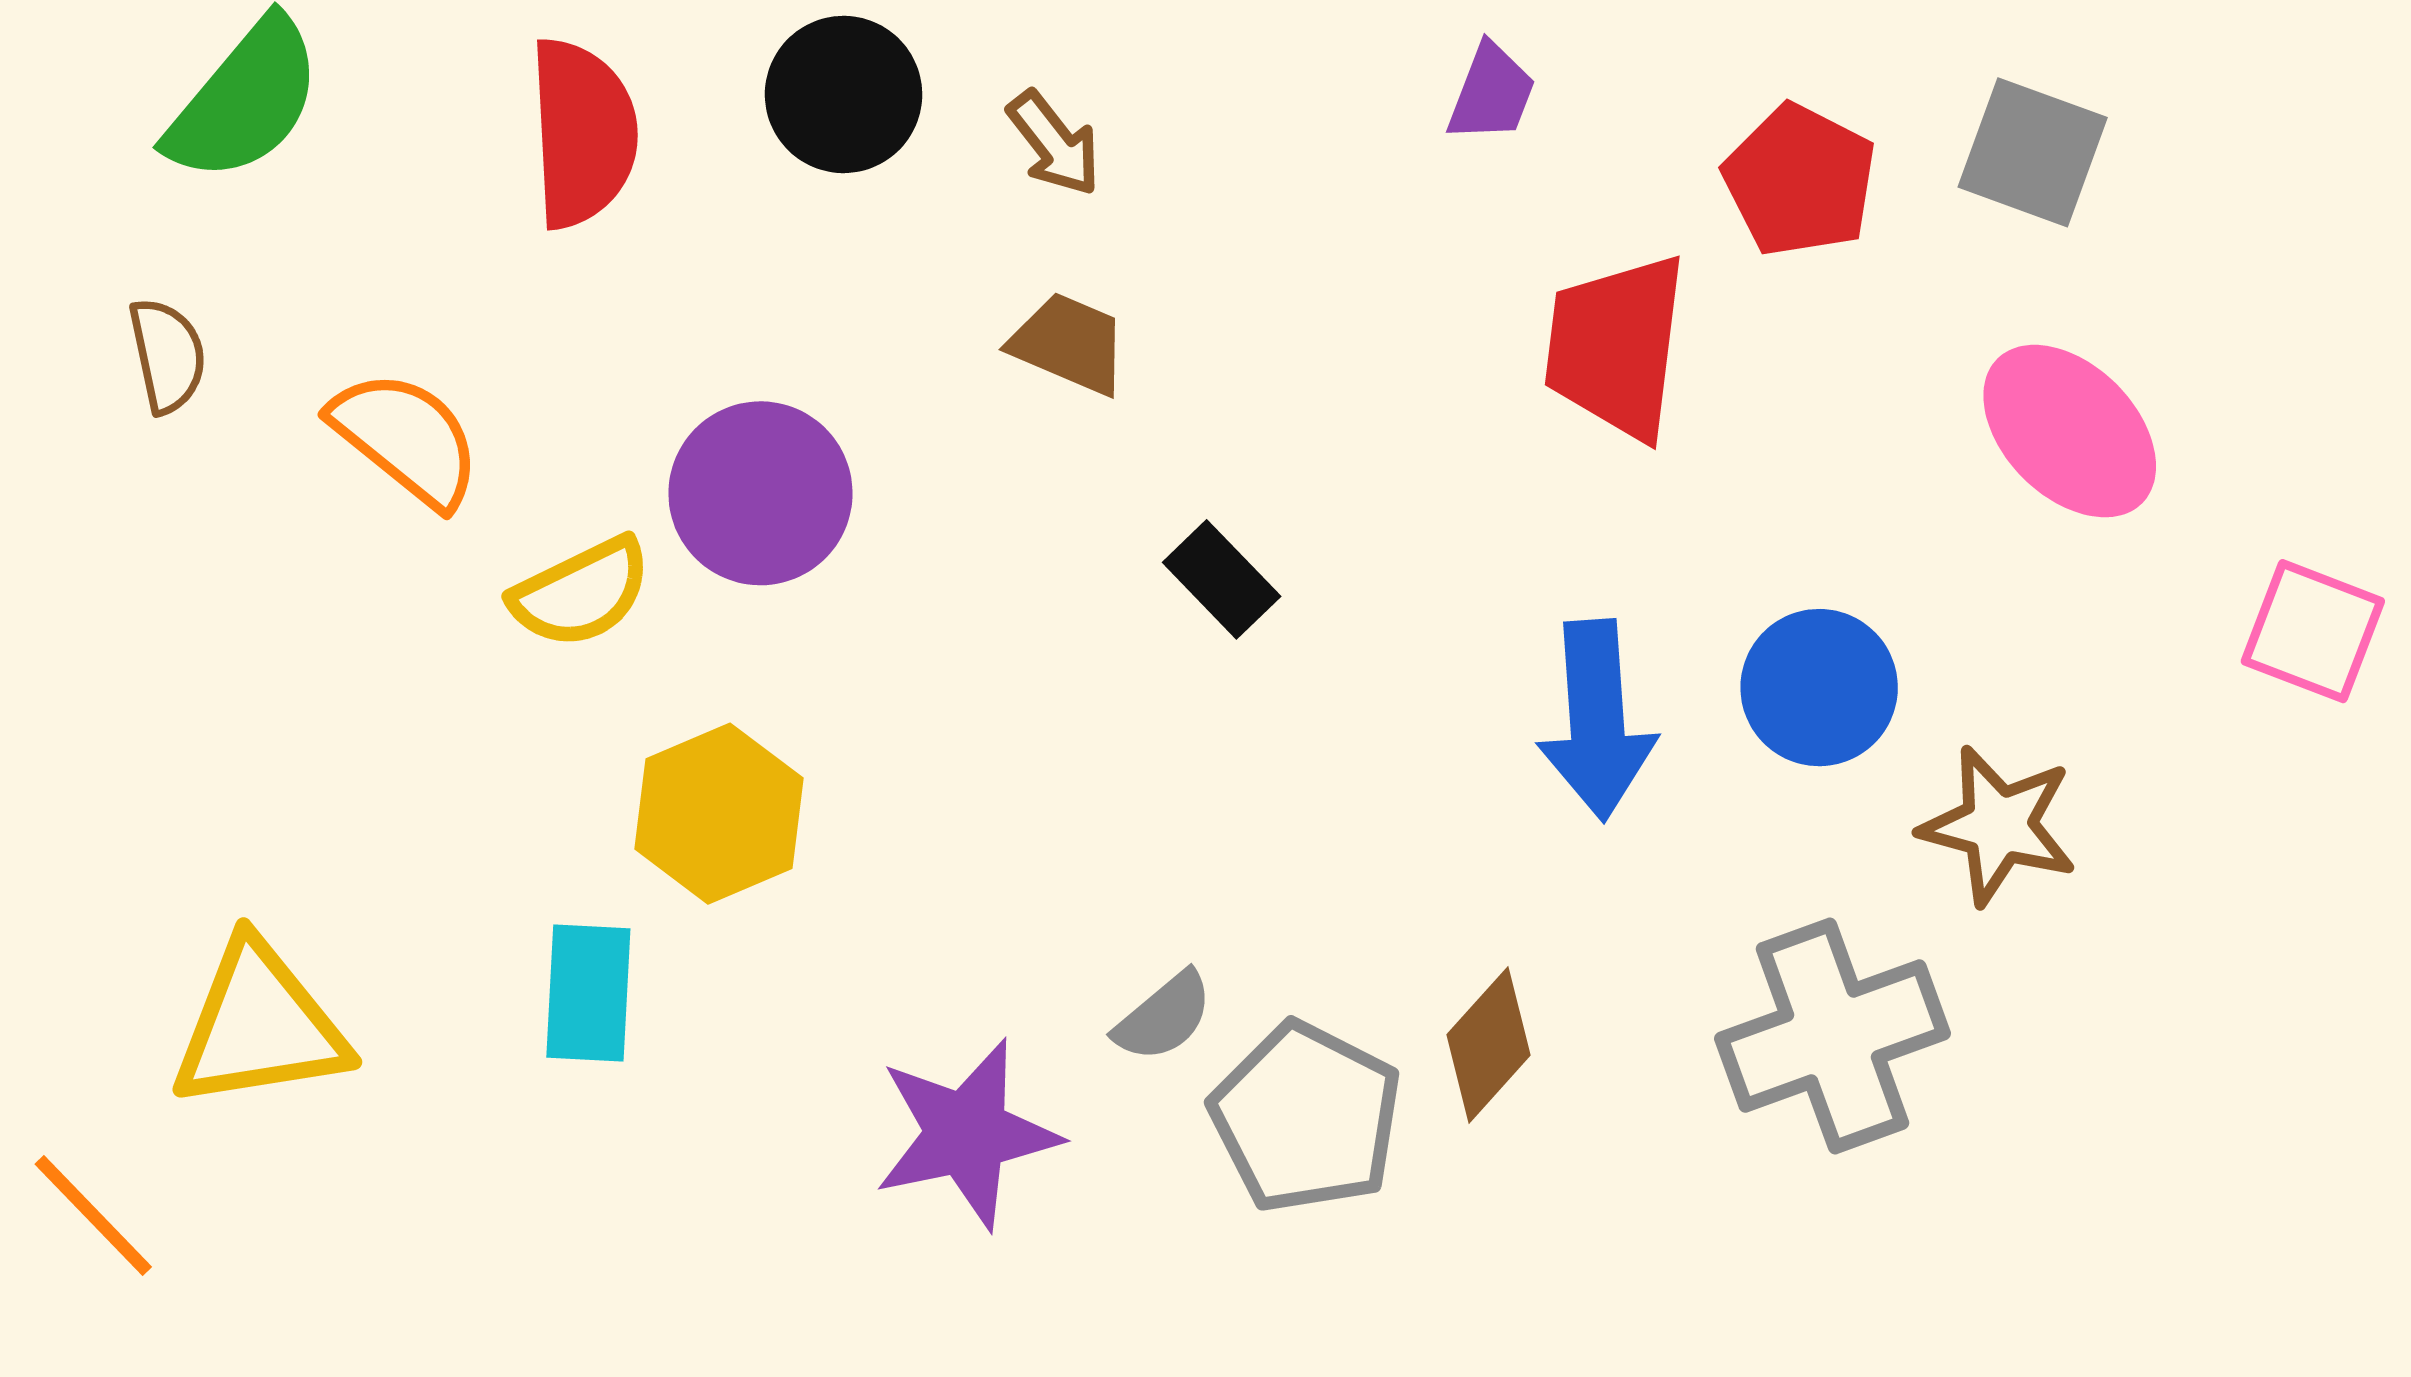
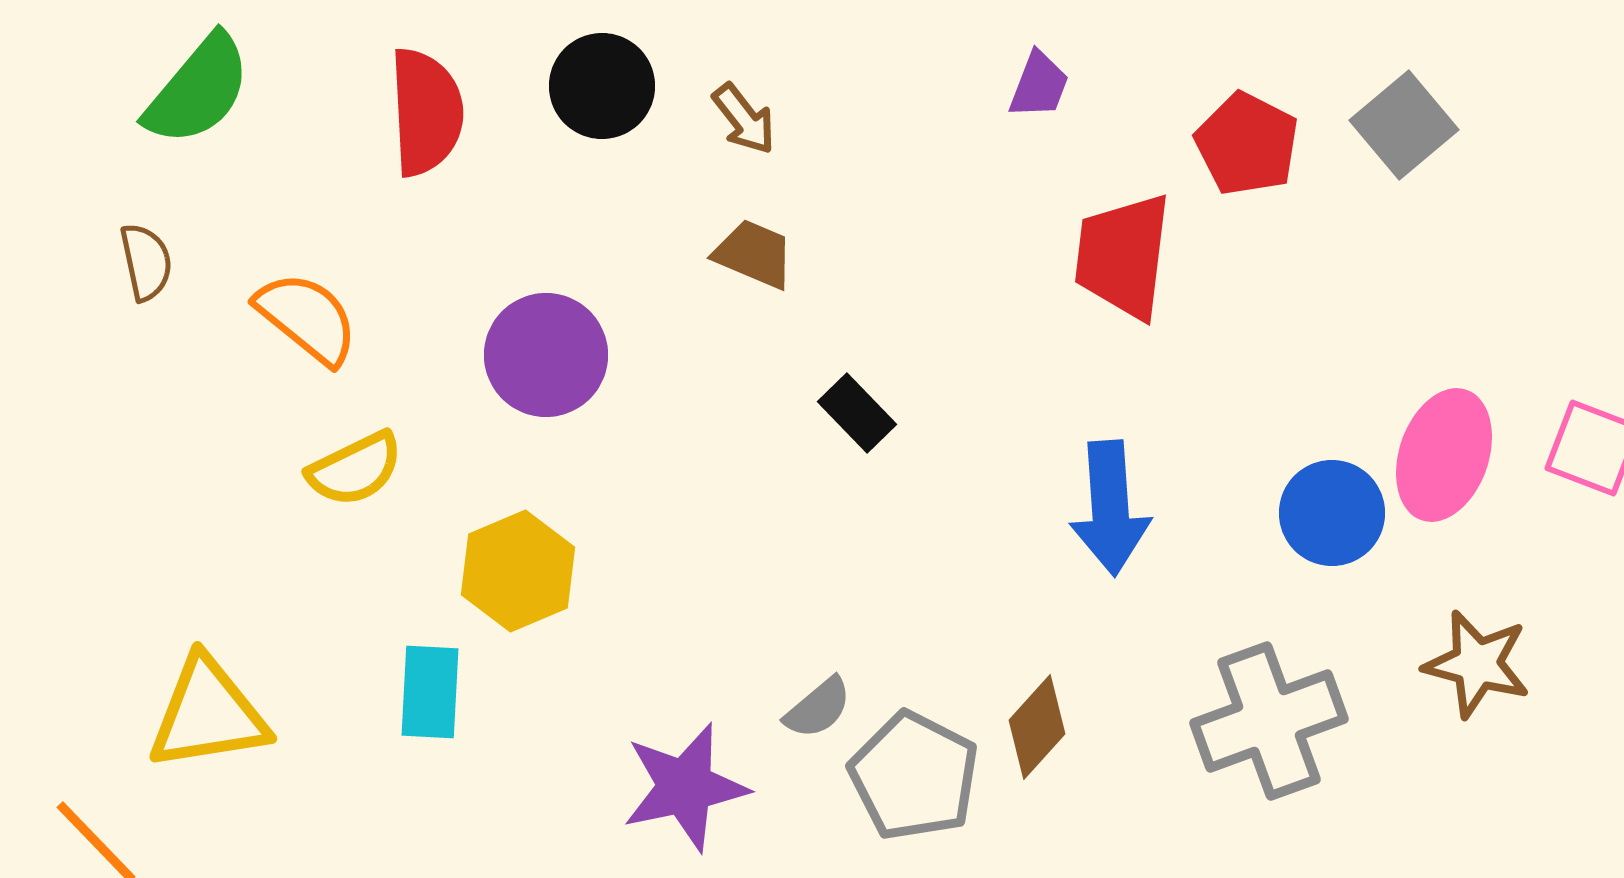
gray square: (2033, 152) -> (1404, 125), turned 30
pink ellipse: (2070, 431) -> (1444, 455), moved, turned 64
yellow semicircle: (581, 593) -> (355, 469), moved
blue circle: (1819, 688) -> (1332, 513), moved
brown star: (1999, 825) -> (1477, 664), moved

